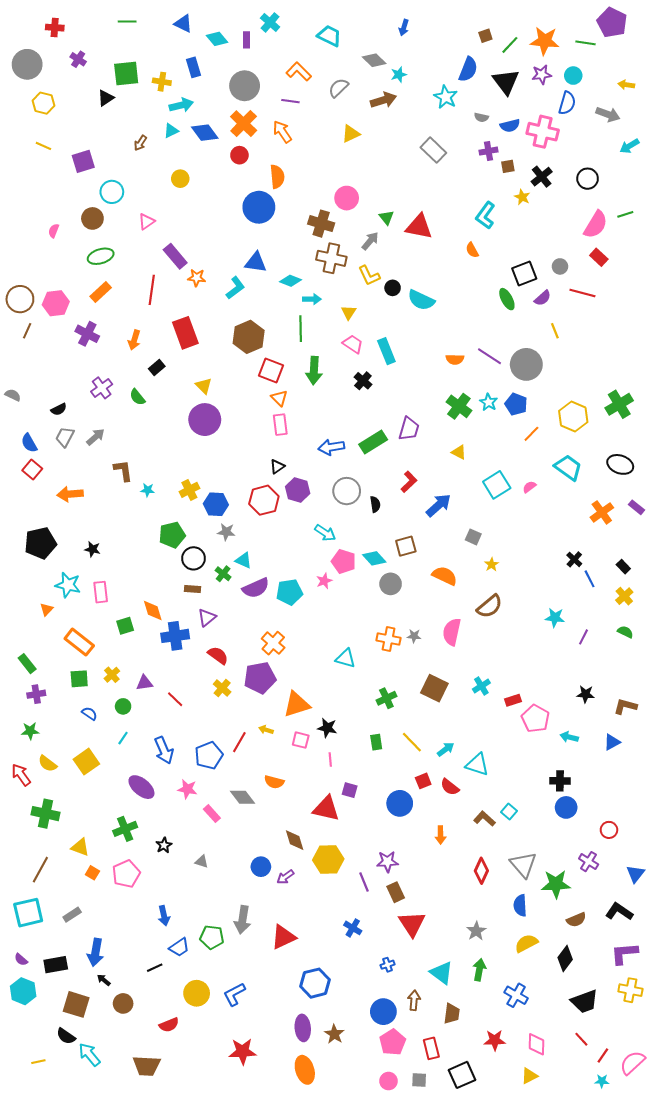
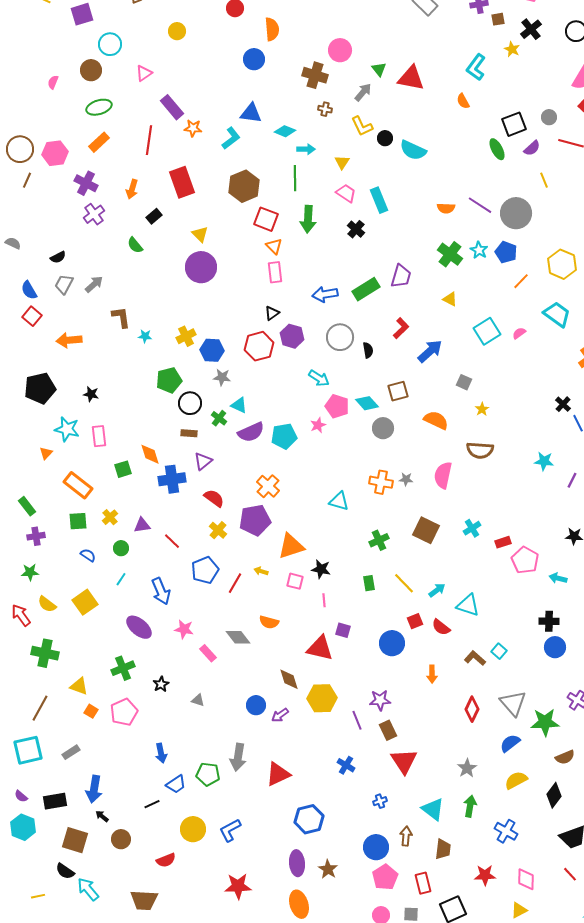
blue circle: (259, 207) -> (254, 59), size x0.7
brown cross: (331, 258) -> (325, 109), size x0.5
purple cross: (102, 388) -> (94, 214), moved
brown semicircle: (490, 606) -> (480, 450), turned 44
blue pentagon: (209, 755) -> (205, 570), moved
blue semicircle: (520, 905) -> (510, 743), turned 55

